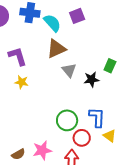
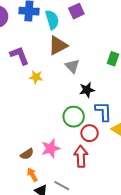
cyan semicircle: (52, 23) -> (52, 20), turned 30
black star: (91, 79) -> (87, 90), moved
yellow star: (22, 82) -> (36, 77), moved

